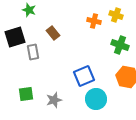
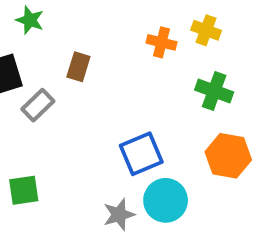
brown rectangle: (53, 33) -> (78, 67), turned 56
gray rectangle: (33, 52) -> (38, 105), turned 56
gray star: (54, 100) -> (119, 215), moved

